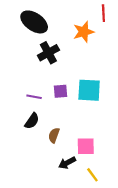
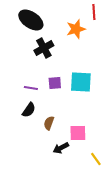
yellow line: (92, 175) -> (96, 159), moved

